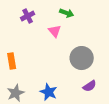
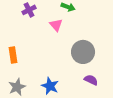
purple semicircle: (90, 86) -> (91, 80), turned -120

